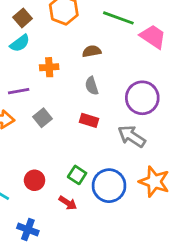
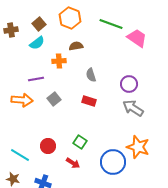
brown semicircle: (92, 51) -> (76, 46), moved
purple circle: (142, 98) -> (129, 84), size x0.7
gray arrow: (132, 136) -> (133, 108), moved
blue circle: (109, 186) -> (113, 162), moved

